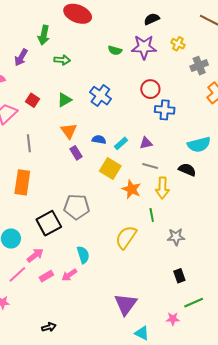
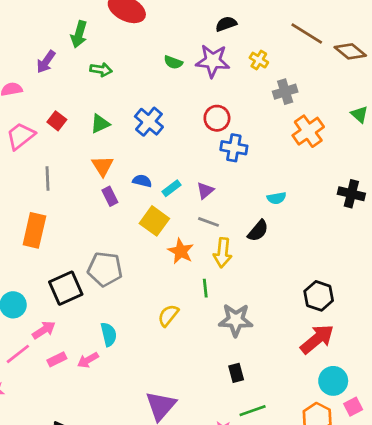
purple triangle: (146, 143) -> (205, 191), turned -32
cyan semicircle: (199, 145) -> (277, 198), size x0.6
black semicircle: (187, 170) -> (258, 231), turned 102
yellow semicircle: (126, 237) -> (168, 315), size x0.7
gray star: (176, 237) -> (236, 320), size x1.4

